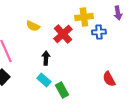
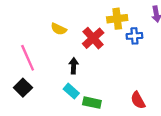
red semicircle: (109, 79) -> (138, 100), moved
green rectangle: (62, 90) -> (92, 103), turned -49

